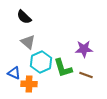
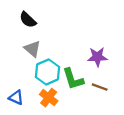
blue triangle: (14, 73) -> (16, 98), moved
orange cross: (29, 84) -> (49, 98), moved, turned 35

